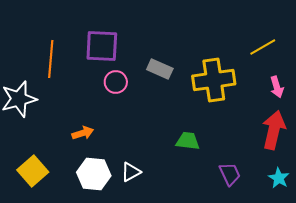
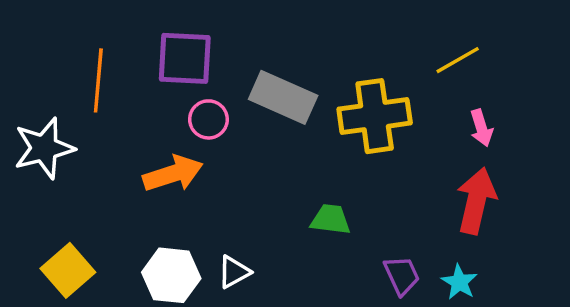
gray rectangle: (160, 69) -> (283, 97), size x1.5
orange arrow: (83, 133) -> (173, 174), moved, size x1.6
cyan star: (279, 178) -> (459, 282), moved

